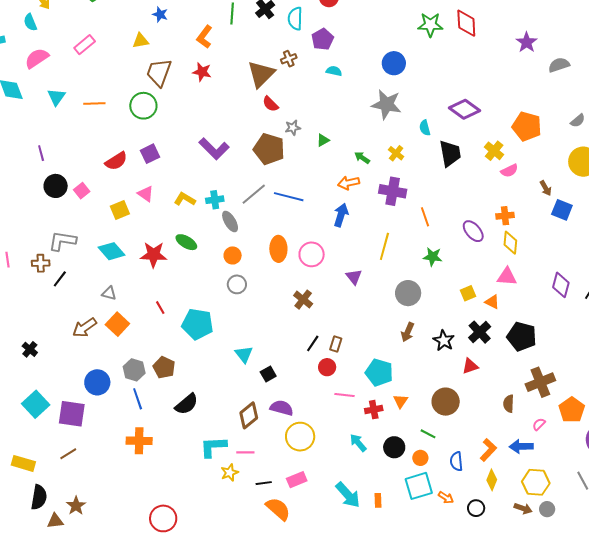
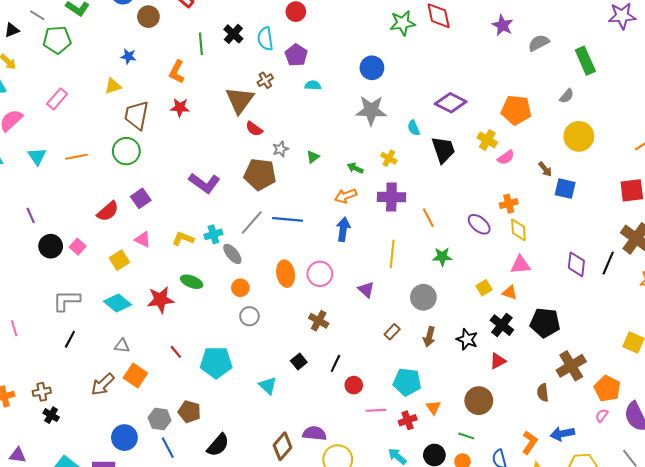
brown cross: (41, 263) -> (42, 392), moved
brown rectangle: (336, 344) -> (392, 332), moved, turned 35
black square: (268, 374) -> (299, 362), moved
pink semicircle: (539, 424) -> (602, 415), moved

